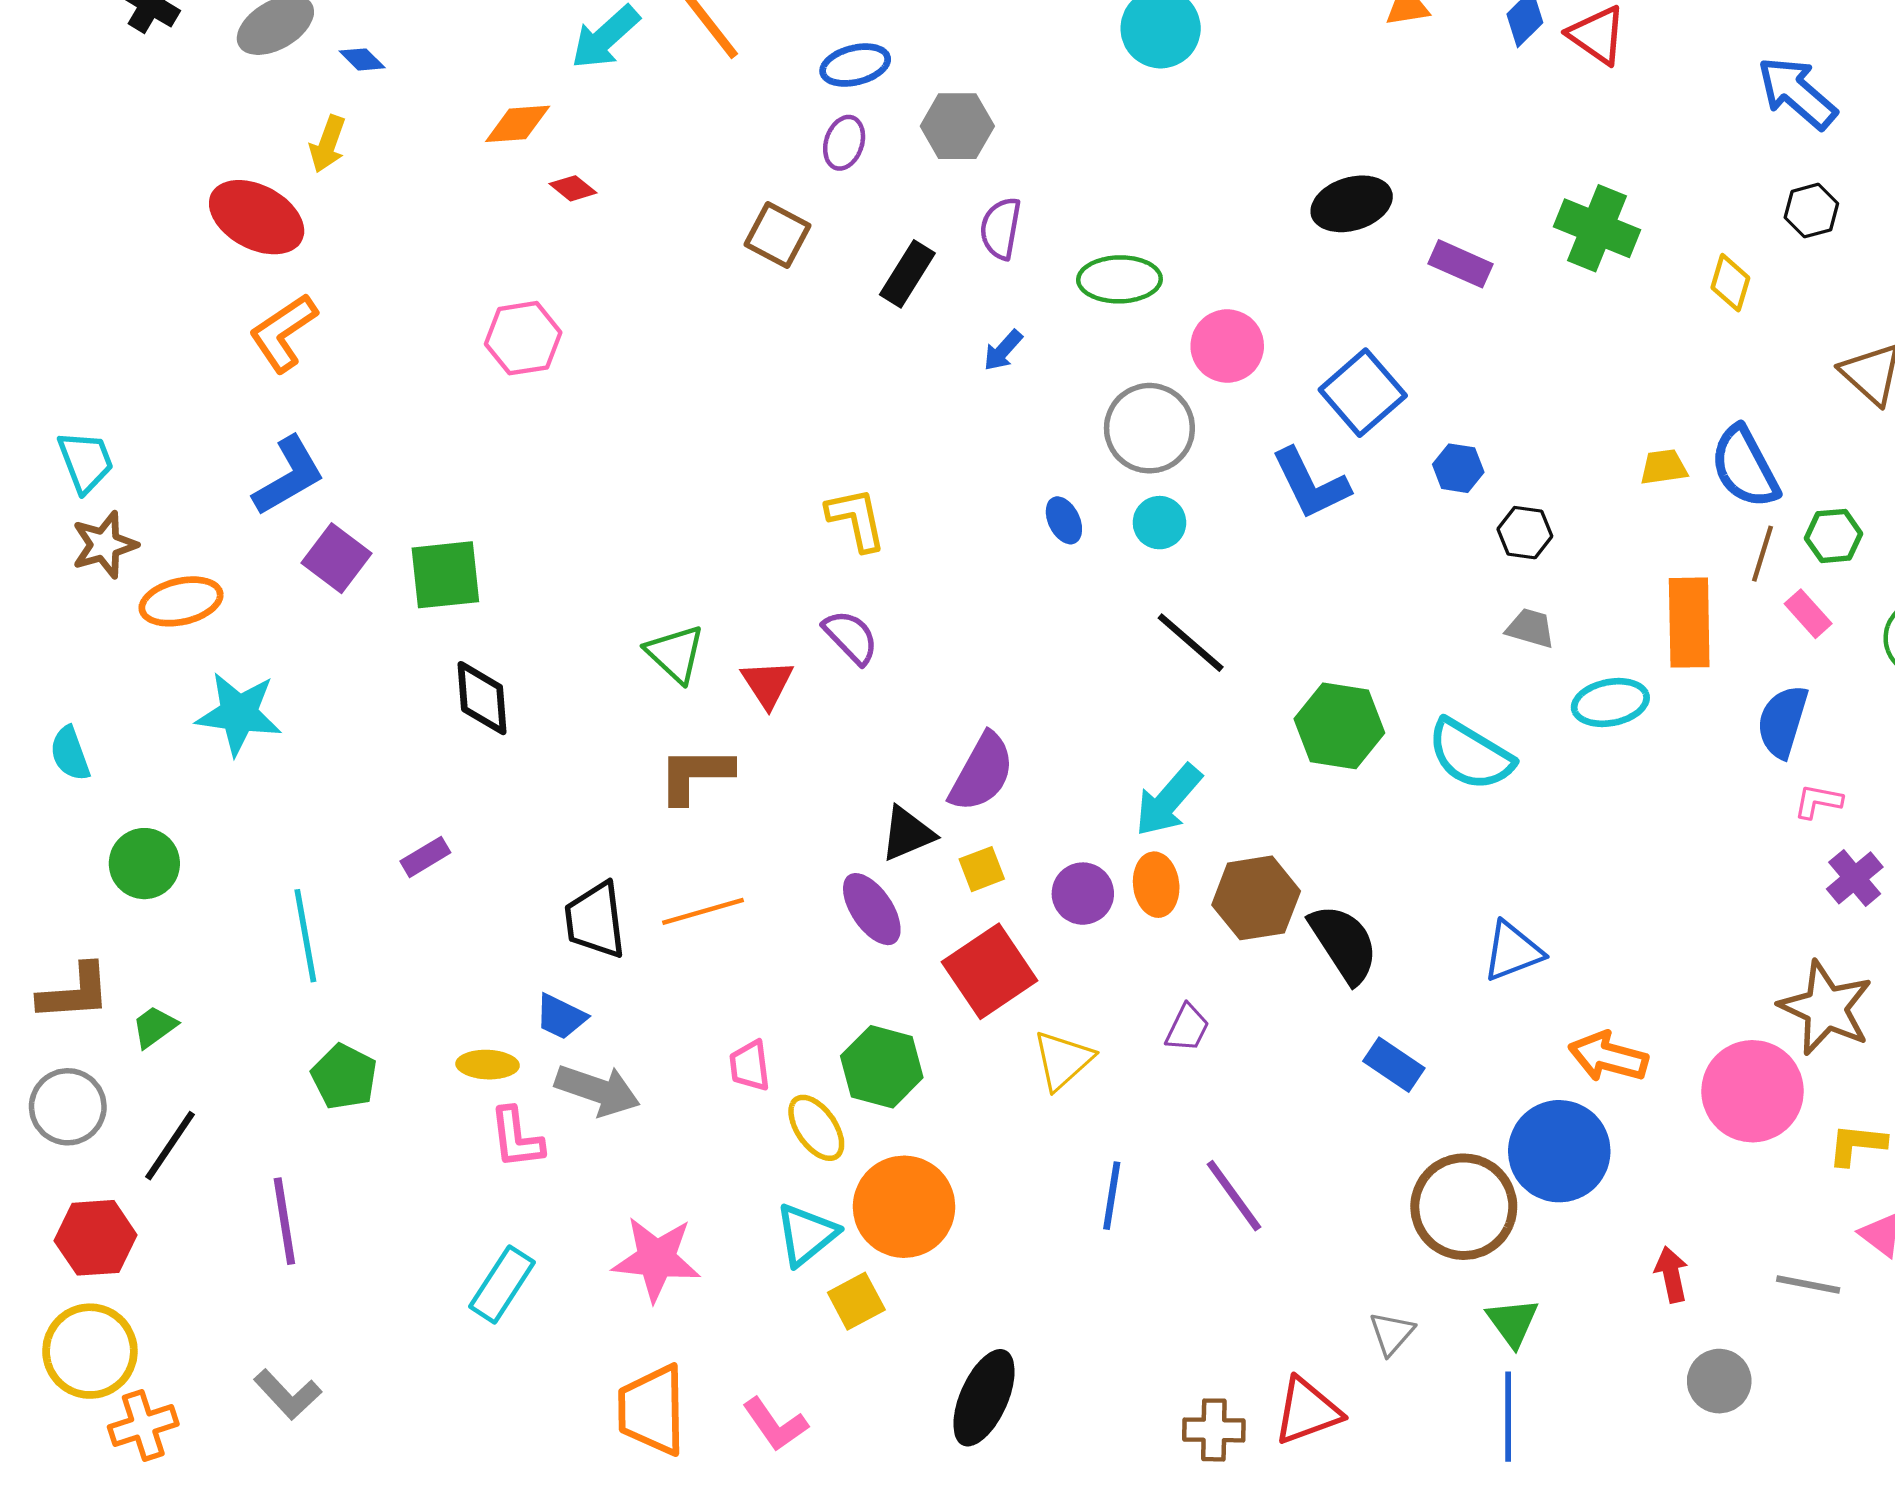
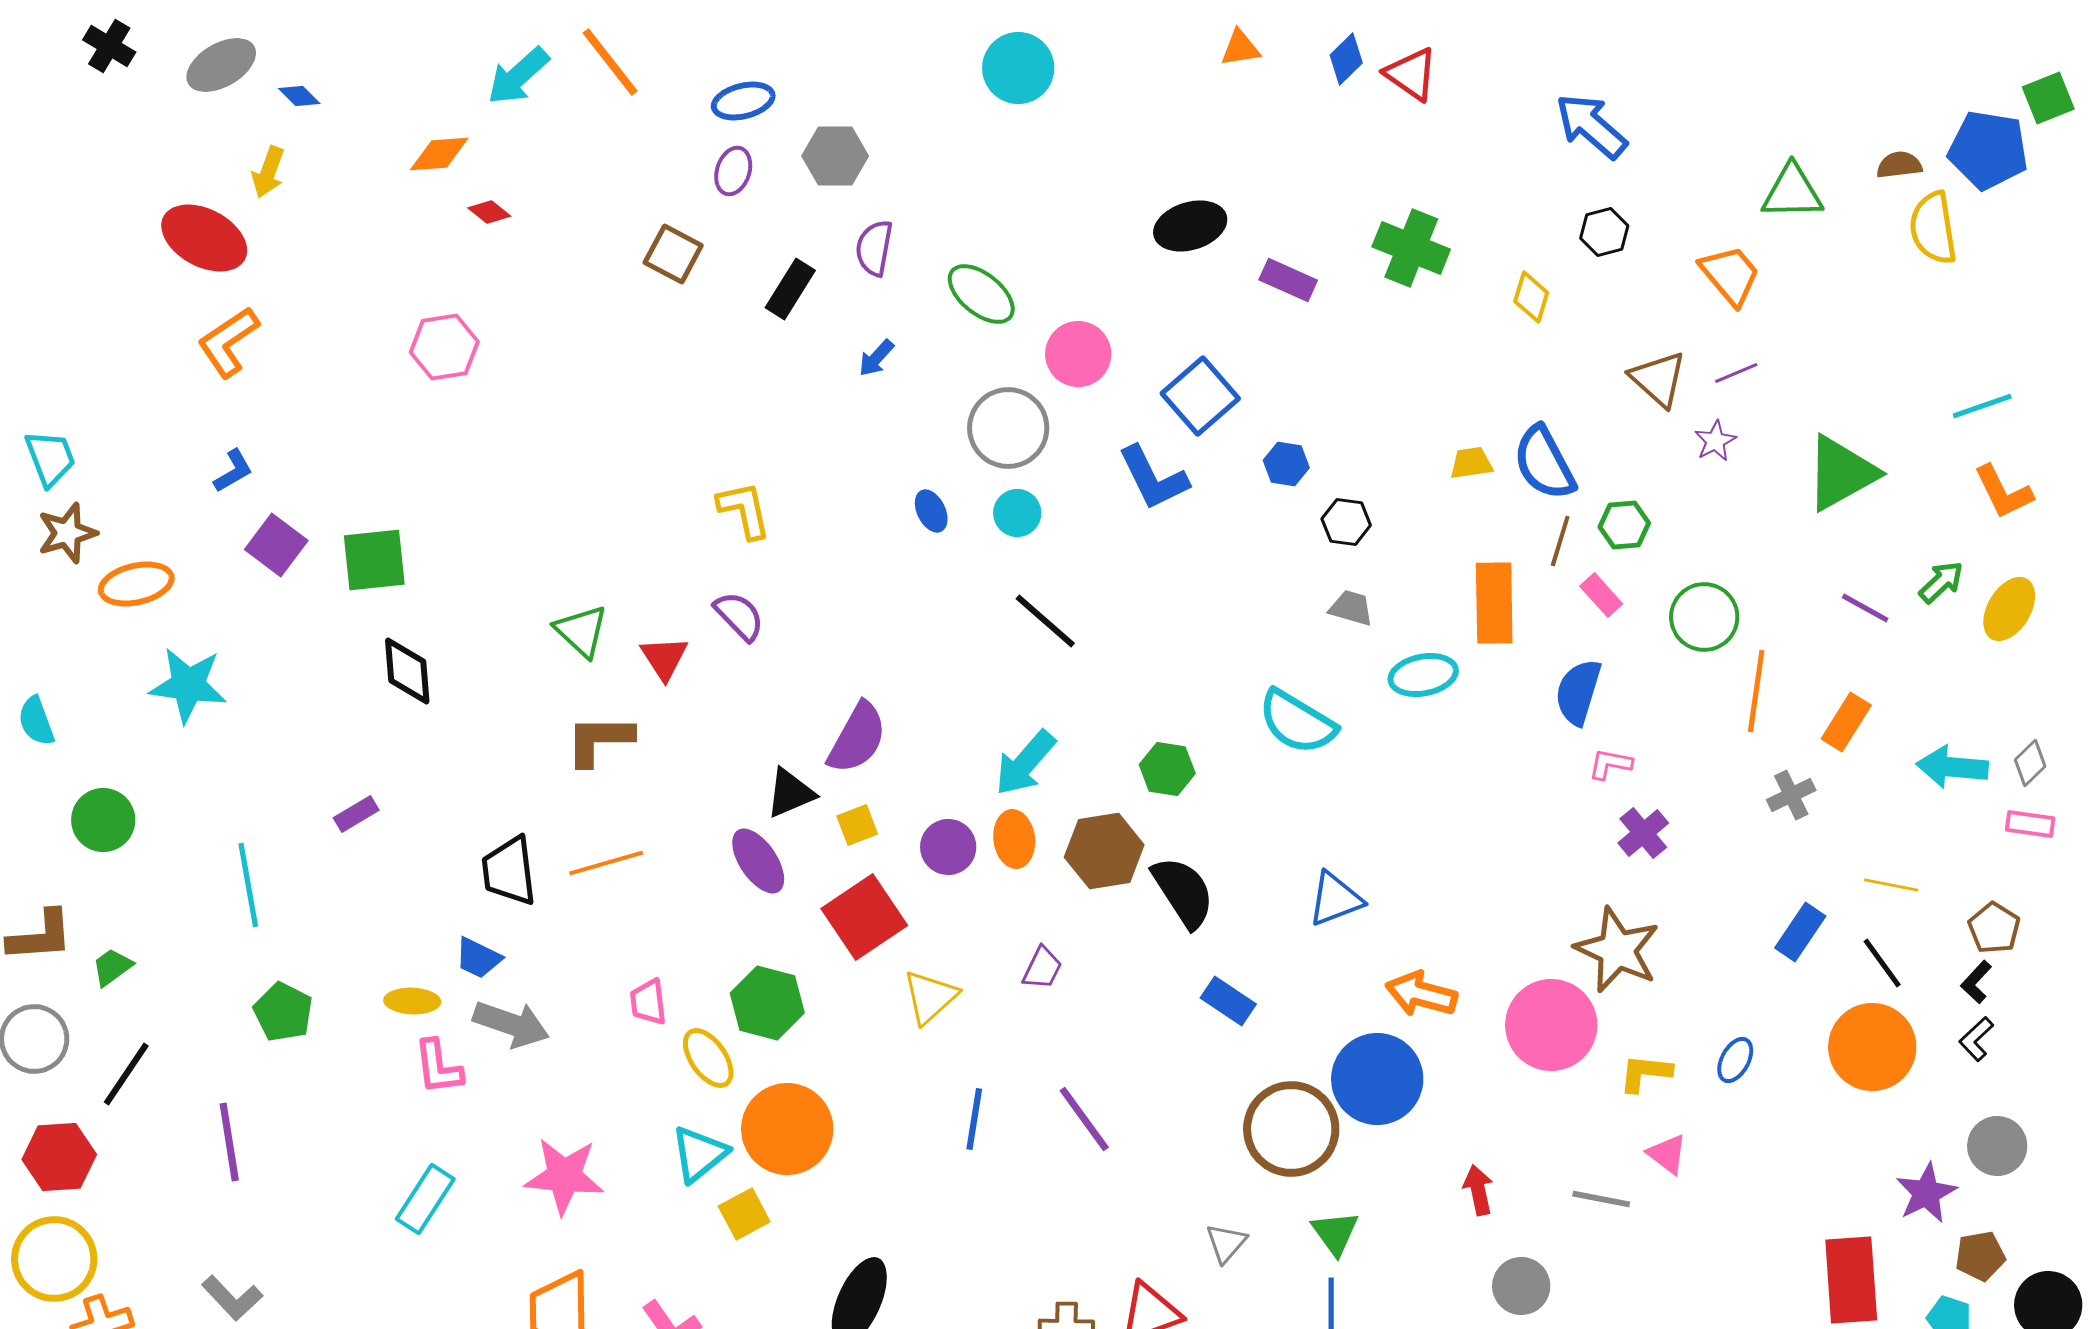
green ellipse: (1119, 279) -> (981, 294), turned 40
blue L-shape: (289, 476) -> (233, 471), size x0.6
green hexagon: (1339, 726) -> (1167, 769), moved, size x0.7

